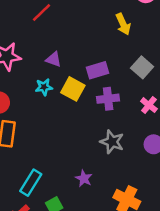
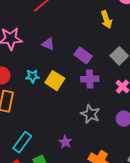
purple rectangle: (98, 70) -> (83, 55), turned 48
cyan star: (44, 87) -> (32, 76), moved
yellow square: (73, 89) -> (55, 81), moved

